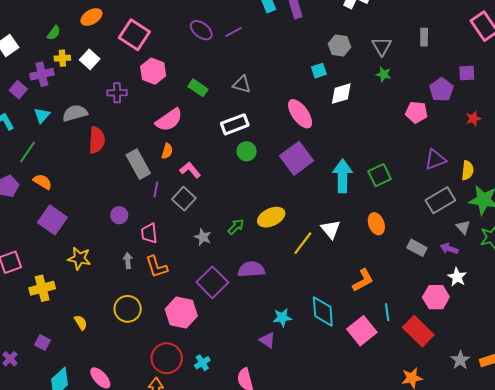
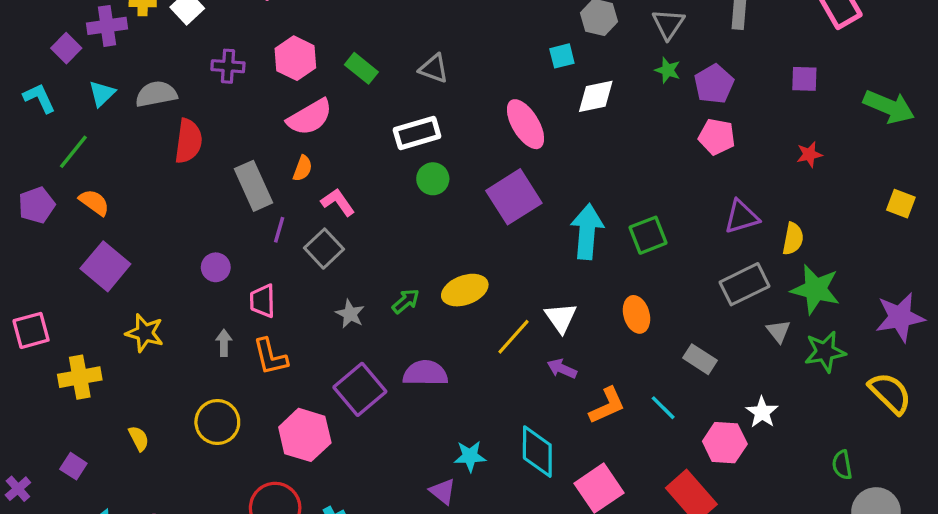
pink hexagon: (153, 71) -> (295, 58), moved
purple pentagon: (441, 90) -> (714, 84), moved
purple arrow: (449, 249) -> (562, 369), moved
cyan line: (387, 312) -> (663, 408), moved, turned -42

